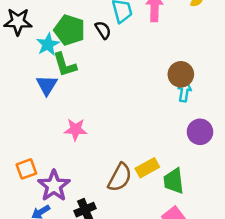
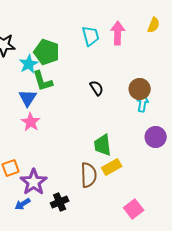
black semicircle: (103, 30) -> (97, 88), moved
pink star: (75, 129) -> (31, 122), moved, turned 30
brown semicircle: (120, 177) -> (89, 175), turned -30
green trapezoid: (174, 181) -> (103, 145), moved

